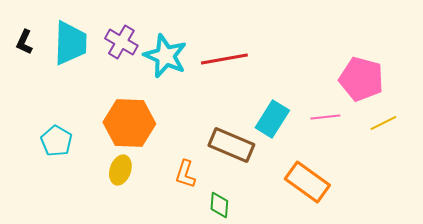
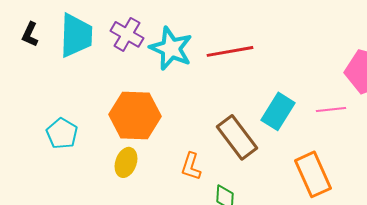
brown rectangle: (231, 145) -> (237, 137), turned 30
orange rectangle: (307, 182) -> (313, 174), turned 30

